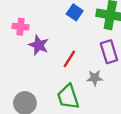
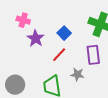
blue square: (75, 12) -> (64, 33), moved

